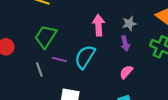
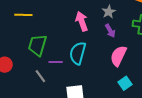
pink semicircle: (126, 72) -> (118, 56), size x1.5

